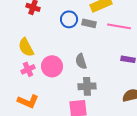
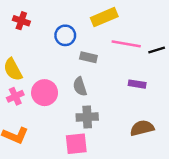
gray rectangle: (89, 23) -> (88, 57), moved

